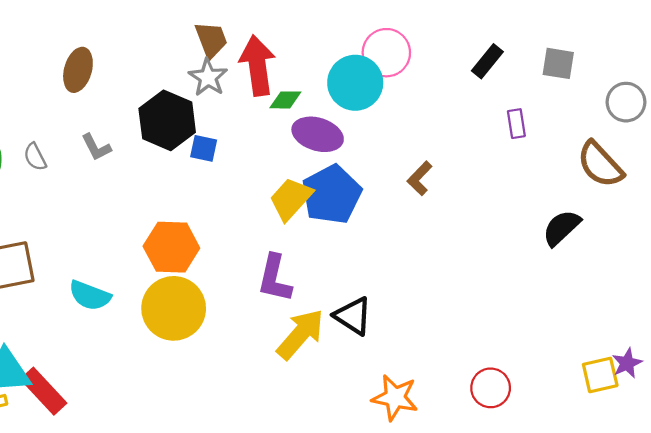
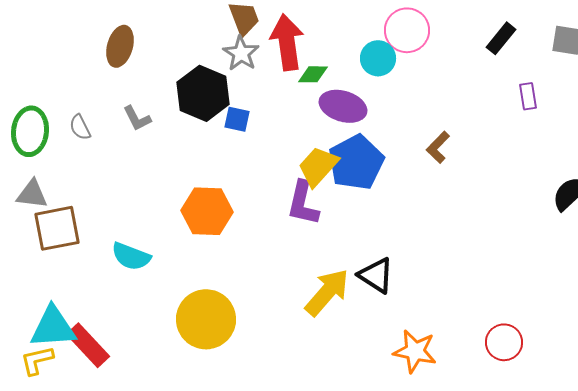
cyan circle: (355, 83) -> (378, 58), size x0.7
purple L-shape: (275, 278) -> (303, 203), moved
yellow circle: (174, 308) -> (206, 319), moved

